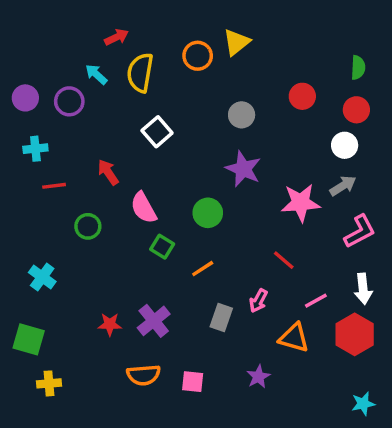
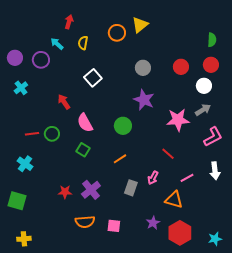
red arrow: (117, 37) -> (69, 22), turned -48
yellow semicircle: (140, 73) -> (83, 43), size x0.6
red circle: (302, 96) -> (181, 67), moved
cyan cross: (35, 149) -> (21, 88), turned -32
red line: (54, 186) -> (32, 134), moved
green square: (162, 247) -> (83, 150), moved
red hexagon: (355, 334) -> (180, 233), moved
yellow cross: (49, 383) -> (24, 239), moved

